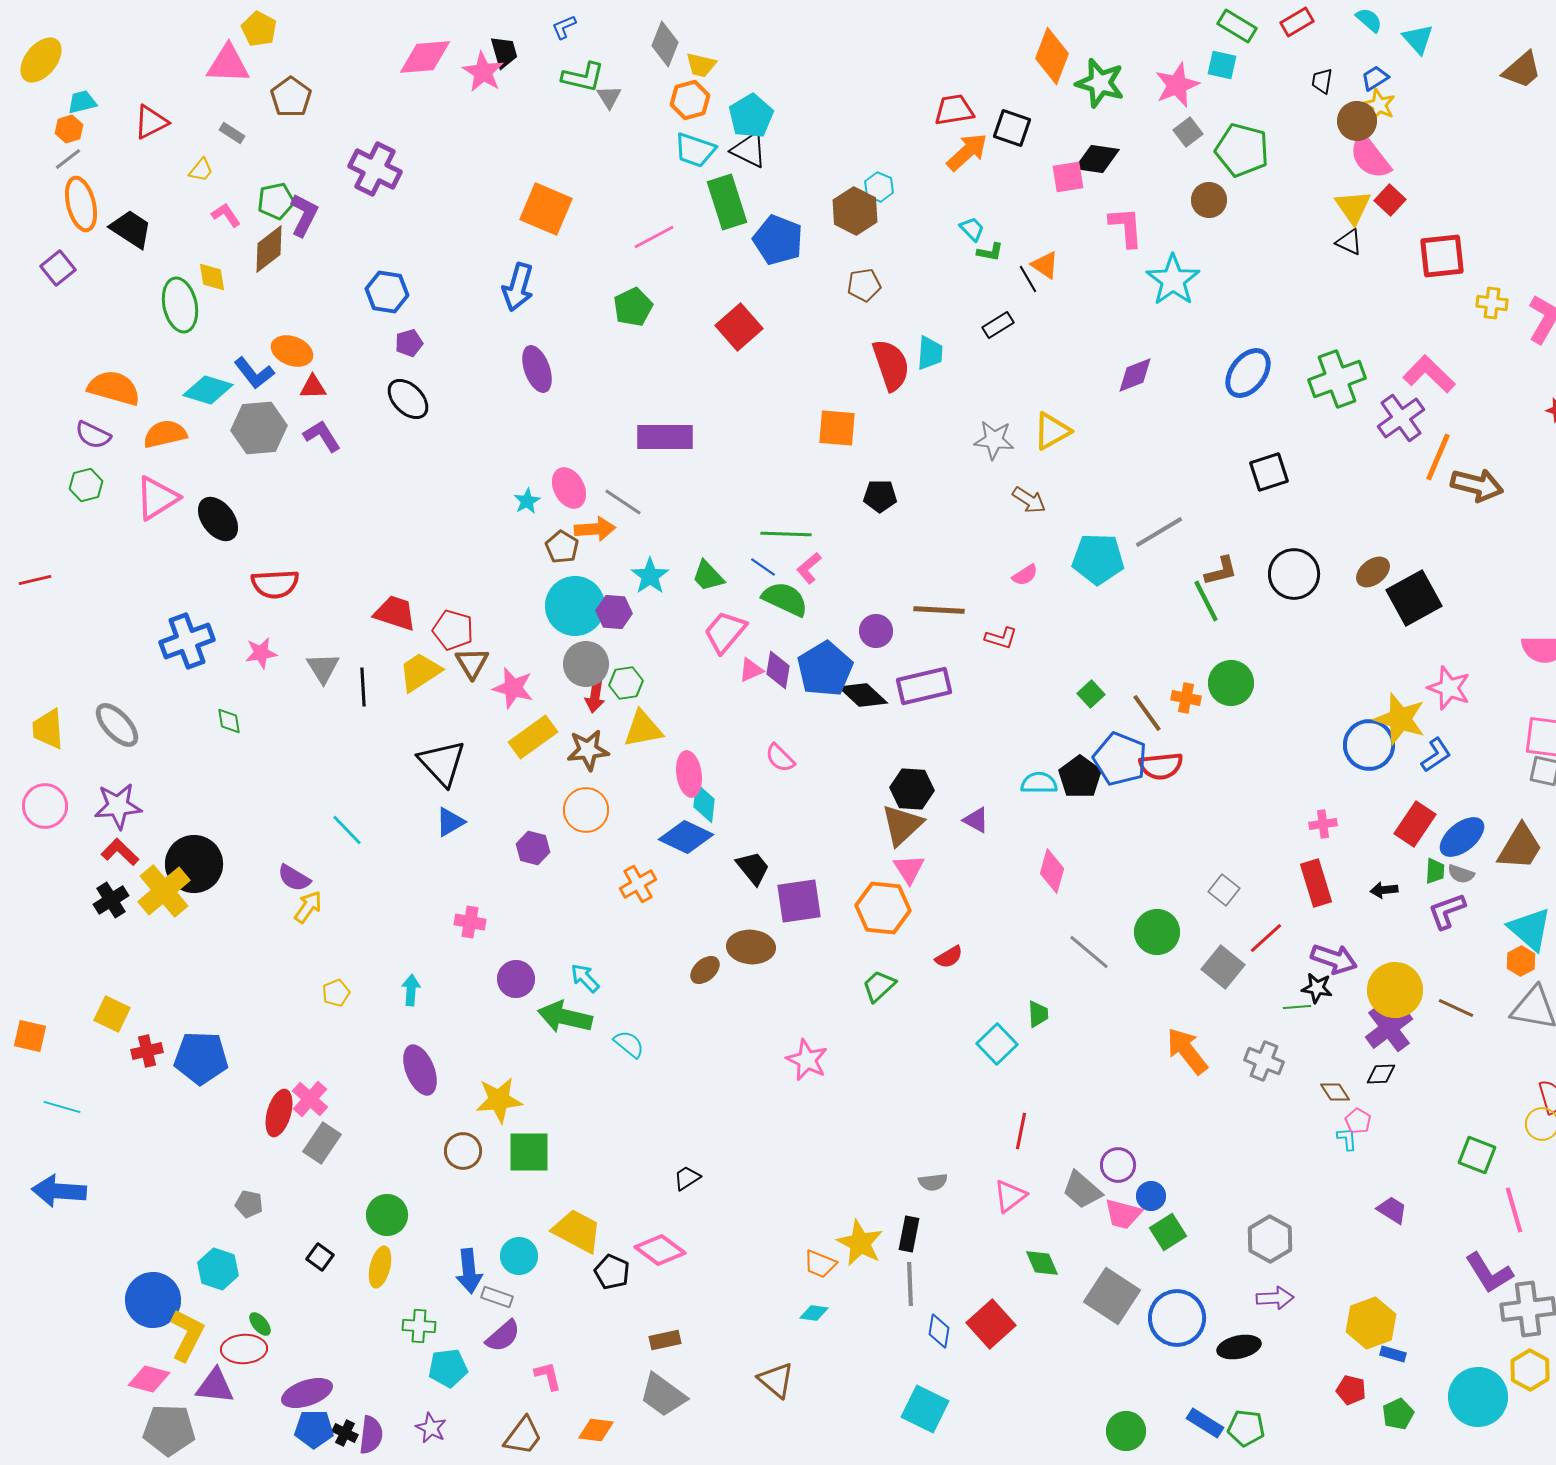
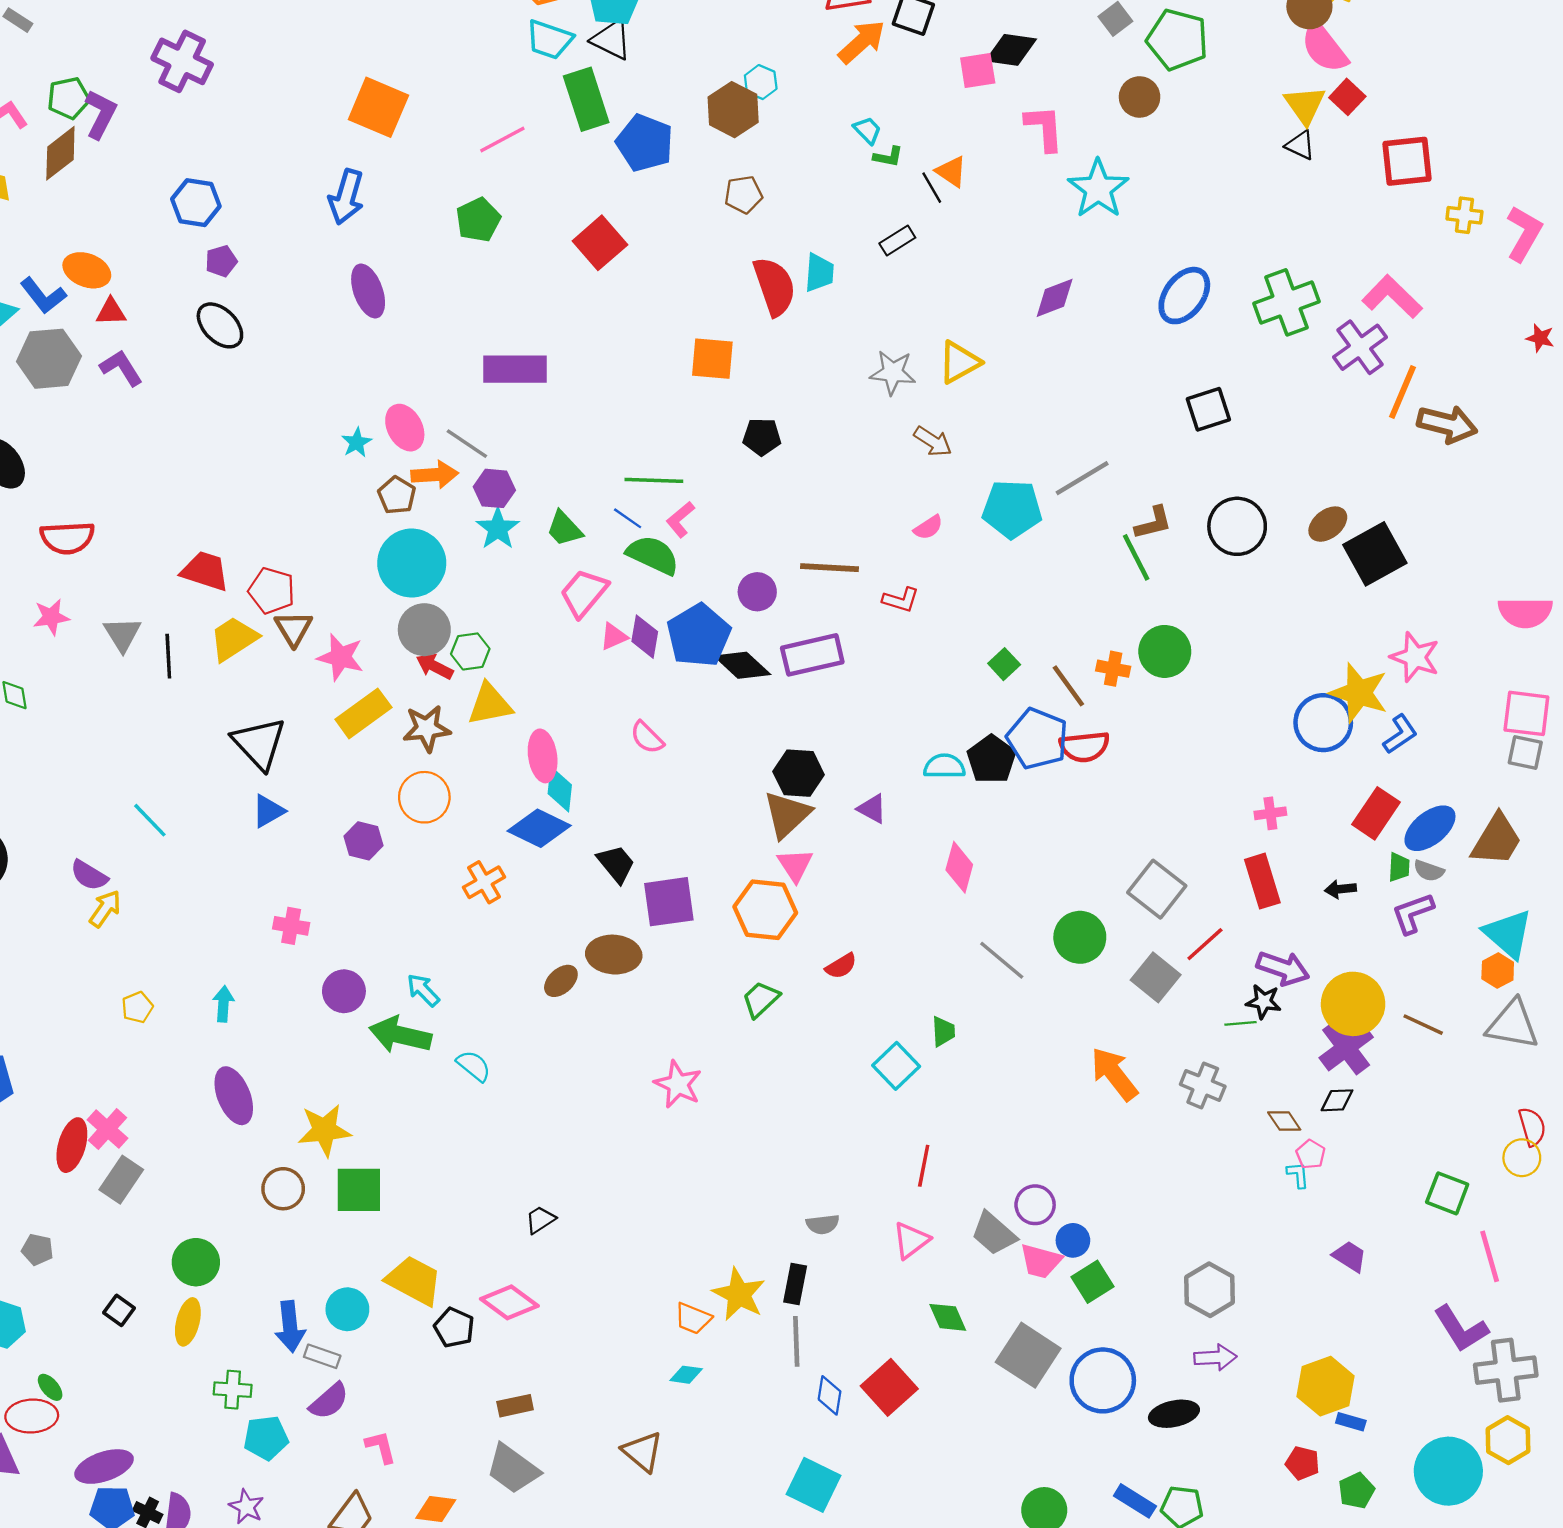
purple hexagon: (614, 612) -> (494, 488), moved
red arrow: (595, 696) -> (435, 666), turned 108
gray square: (1224, 890) -> (1157, 889), size x1.6

